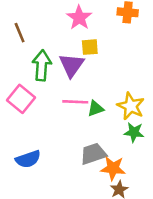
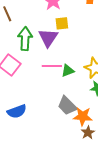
gray trapezoid: (93, 154) -> (67, 106), turned -115

